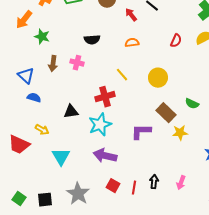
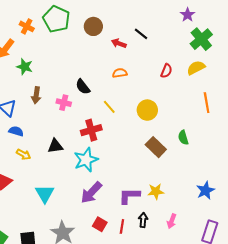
red arrow: (131, 15) -> (119, 43), turned -32
black semicircle: (92, 40) -> (83, 87), moved, turned 56
pink cross: (77, 63) -> (64, 103), moved
green semicircle: (192, 104) -> (183, 138), turned 48
yellow arrow: (42, 130) -> (24, 154), moved
purple L-shape: (141, 132) -> (129, 196), moved
yellow star: (180, 133) -> (156, 192), moved
purple arrow: (105, 156) -> (91, 193), turned -60

